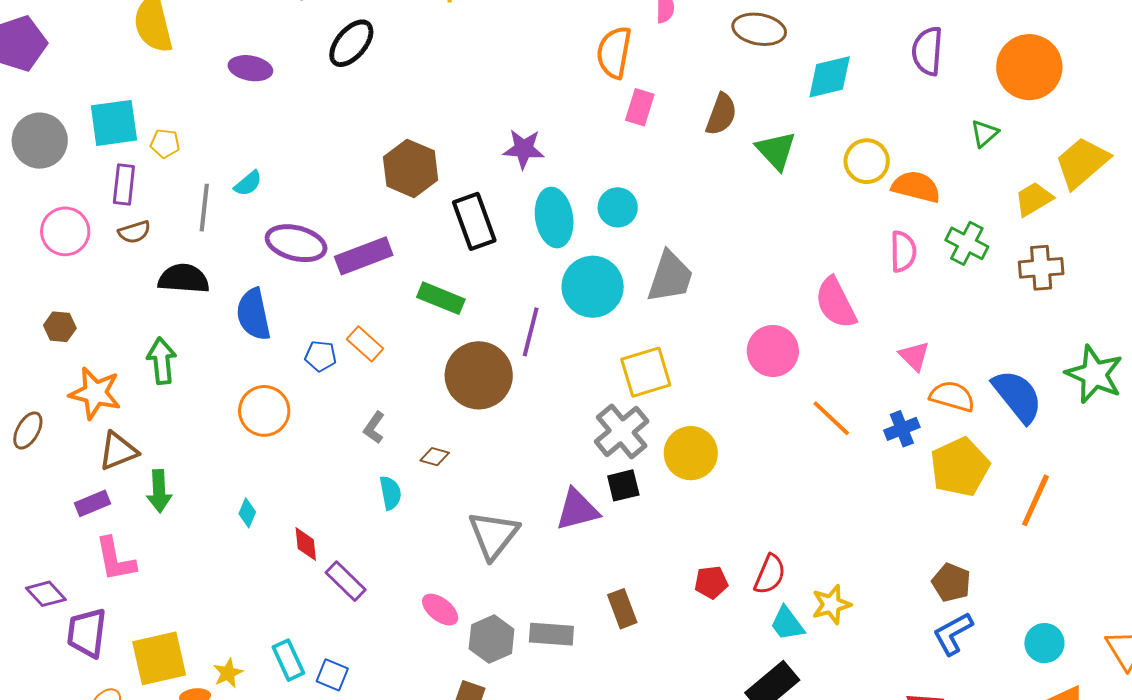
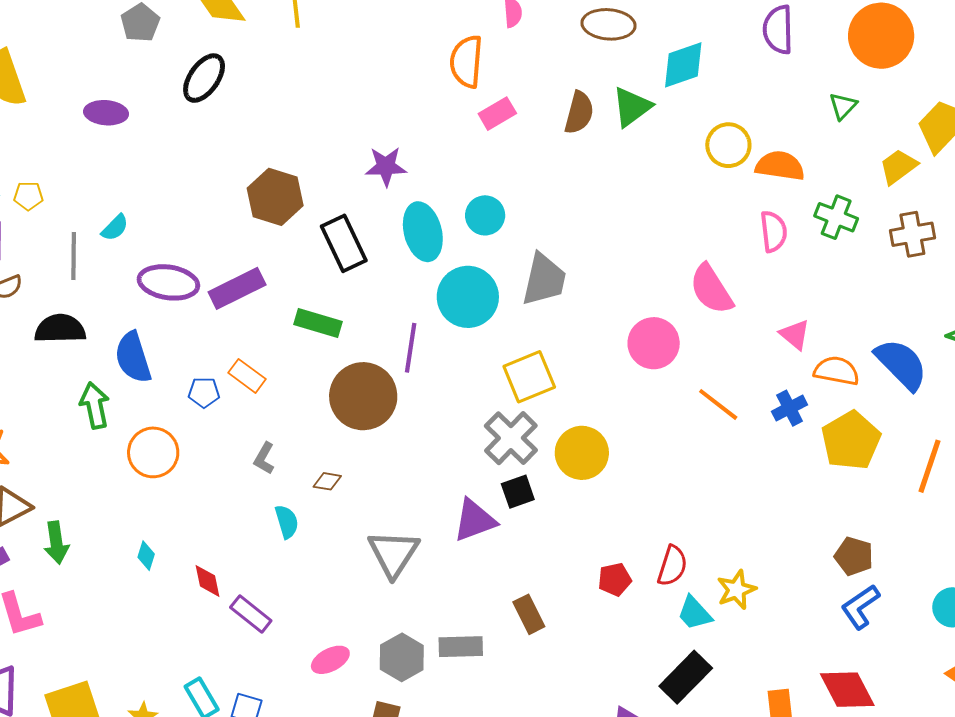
pink rectangle: (640, 107) -> (497, 114), turned 48
green triangle: (776, 151) -> (632, 107), moved, turned 42
green arrow: (162, 361) -> (95, 406), moved
pink ellipse: (440, 610) -> (330, 660), moved, turned -60

